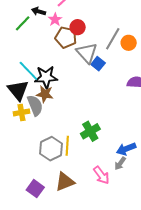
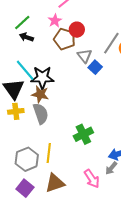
black arrow: (39, 11) -> (26, 37), moved
gray triangle: (87, 53) -> (85, 56), size x0.7
gray semicircle: (35, 105) -> (41, 114), moved
yellow line: (67, 146) -> (49, 153), moved
gray hexagon: (51, 149) -> (27, 159), moved

